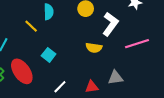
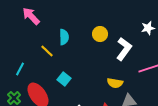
yellow semicircle: (94, 48) -> (115, 83), moved

